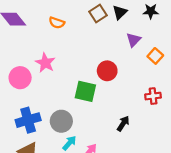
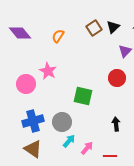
orange semicircle: (57, 23) -> (58, 36), turned 104
red circle: (107, 71) -> (117, 78), moved
black arrow: (123, 124) -> (116, 124), turned -40

